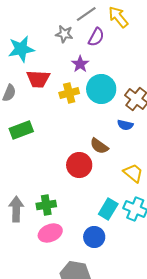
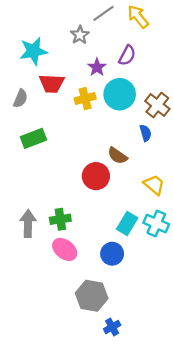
gray star: (64, 34) -> (80, 35), turned 30
purple semicircle: (96, 37) -> (127, 55), moved
blue semicircle: (125, 125) -> (145, 133), turned -119
pink ellipse: (50, 233) -> (65, 249), turned 60

